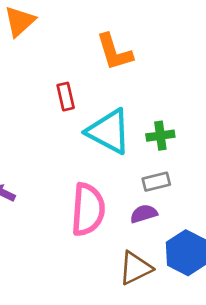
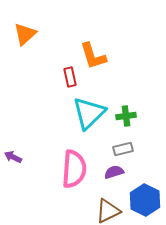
red rectangle: (66, 97) -> (70, 77), moved
cyan triangle: (109, 131) -> (89, 113), turned 48

